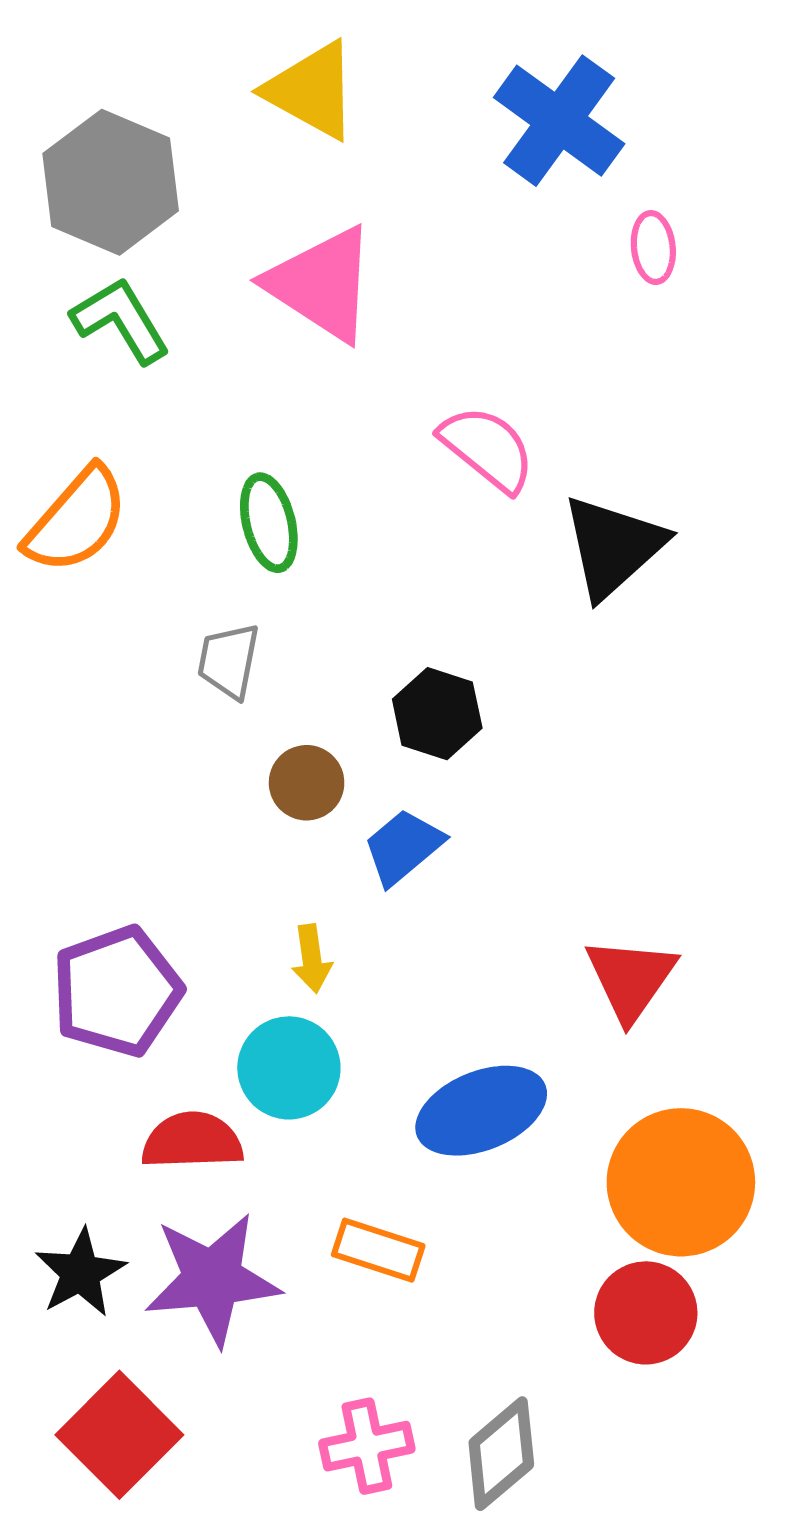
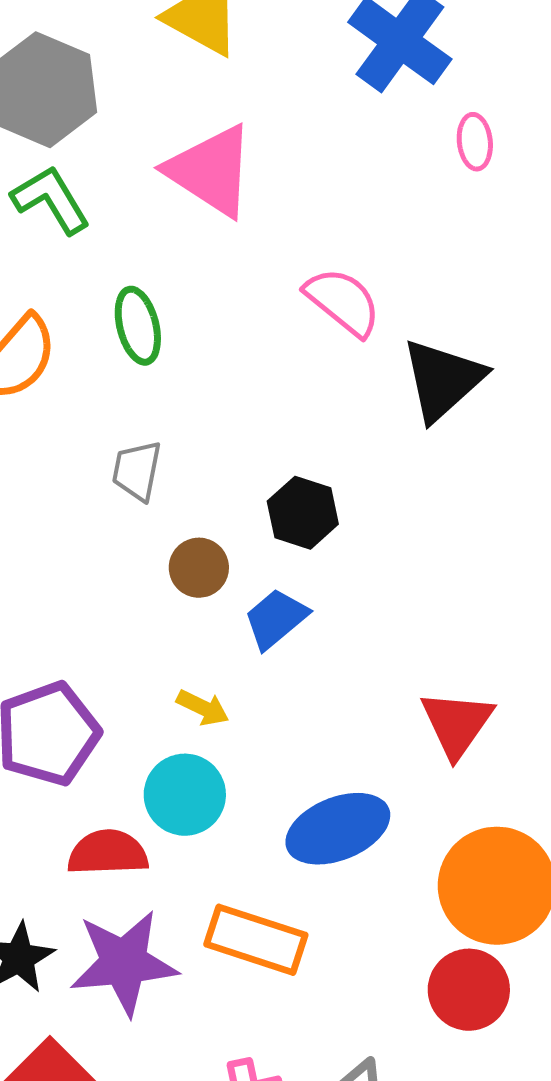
green ellipse: (269, 523) -> (138, 326), moved
yellow arrow: (312, 959) -> (203, 708), turned -56
orange rectangle: (378, 1250) -> (256, 940), size x1.4

